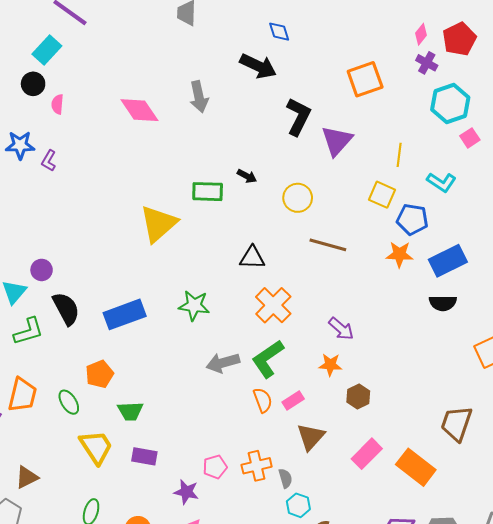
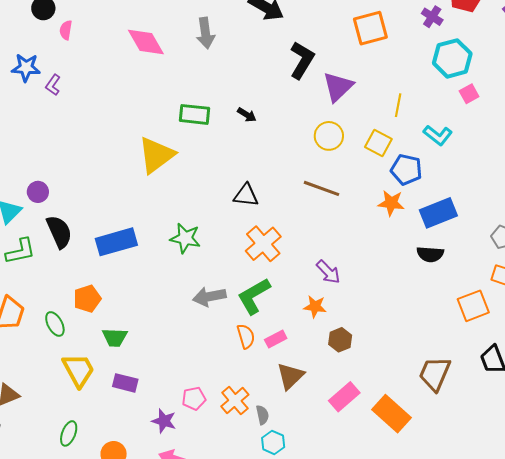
green rectangle: (208, 192) -> (195, 114), moved
yellow circle: (298, 198) -> (329, 136), moved
orange cross: (257, 466) -> (235, 400), turned -32

